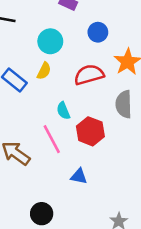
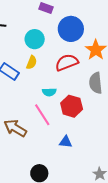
blue circle: (98, 32) -> (71, 29), size x1.6
cyan semicircle: (63, 111) -> (49, 92), turned -64

